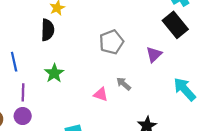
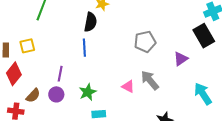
blue line: (14, 62) -> (84, 48), moved
green star: (54, 73) -> (88, 92), moved
gray arrow: (124, 84) -> (150, 80), size x1.5

